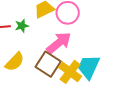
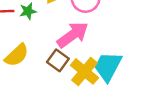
brown square: (48, 64) -> (58, 60), size x0.7

